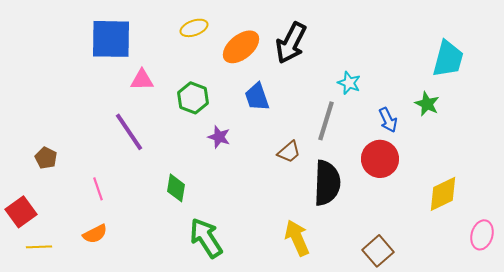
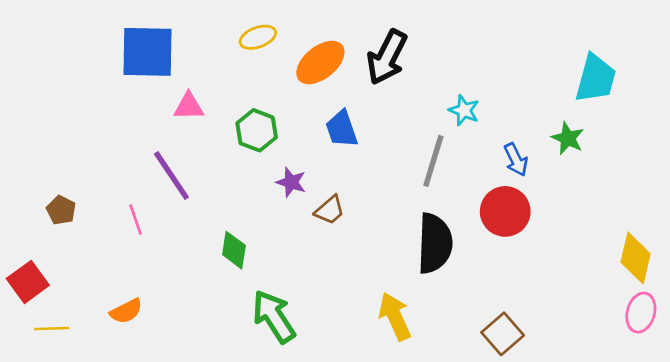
brown trapezoid: (289, 152) -> (330, 210), moved
pink line: (98, 189) -> (136, 219), moved
yellow diamond: (443, 194) -> (636, 258), moved, turned -51

